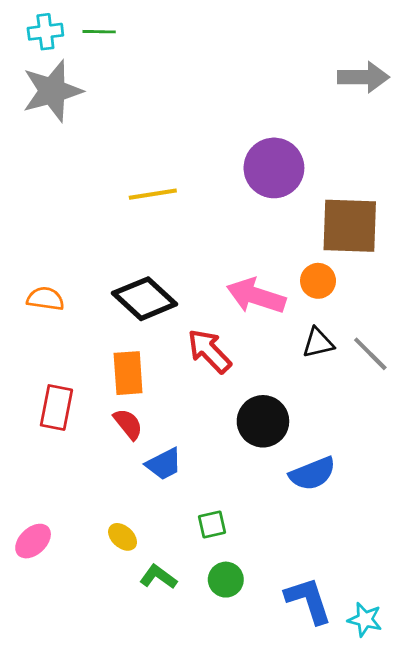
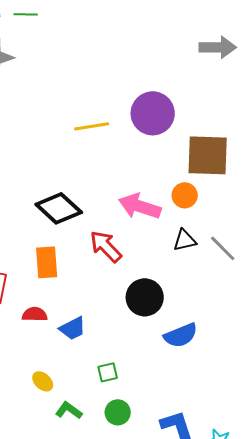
yellow line: (153, 194) -> (92, 126), moved
red semicircle: (128, 424) -> (35, 314), moved, turned -50

